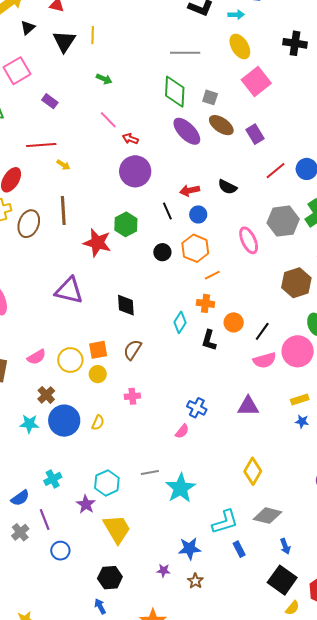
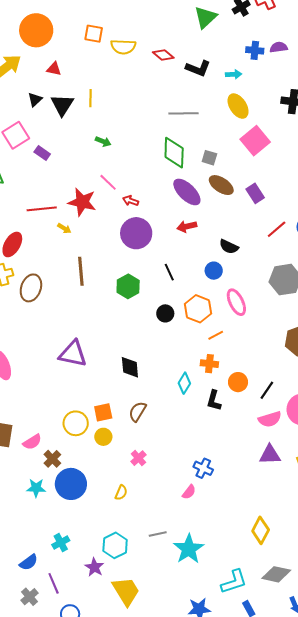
black triangle: (28, 28) -> (35, 100), moved
purple rectangle: (50, 101) -> (42, 153), moved
red arrow: (190, 191) -> (187, 227), moved
brown line: (63, 210) -> (81, 271), moved
blue circle: (198, 214) -> (214, 271), moved
pink ellipse: (249, 240) -> (236, 302), moved
red star: (97, 243) -> (82, 202), moved
pink semicircle: (37, 357) -> (32, 442), moved
pink cross: (132, 396) -> (139, 458), turned -35
purple triangle: (248, 406) -> (270, 455), moved
yellow semicircle: (98, 423) -> (121, 493), moved

